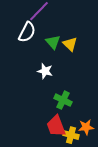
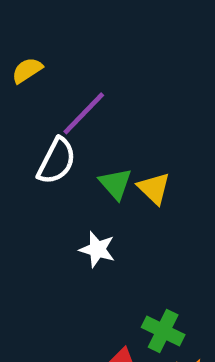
green cross: (63, 100) -> (163, 331), moved

